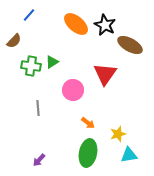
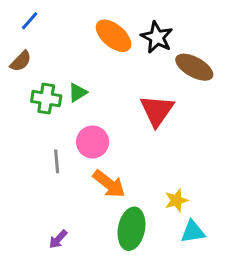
blue line: (29, 15) -> (30, 21), moved
pink circle: (73, 90) -> (93, 142), moved
orange arrow: (88, 123) -> (109, 184), moved, size x1.6

